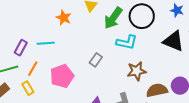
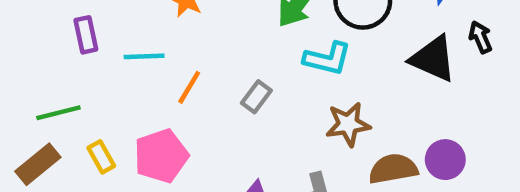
purple rectangle: (21, 48) -> (86, 35), moved, turned -42
orange line: (33, 69) -> (189, 87), moved
pink pentagon: (62, 76) -> (161, 156), moved

